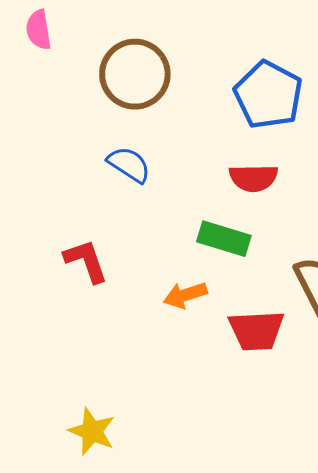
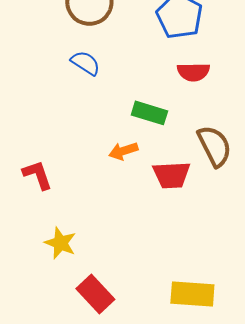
red semicircle: (253, 178) -> (193, 72), moved
red L-shape: (86, 261) -> (37, 175), moved

